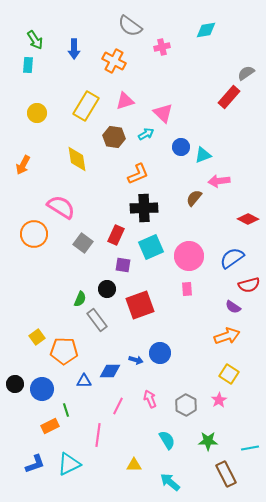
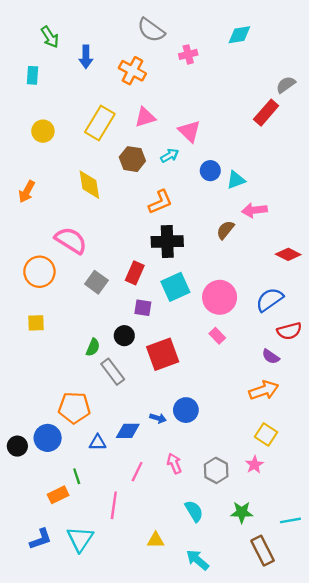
green arrow: (35, 40) -> (50, 37), moved
pink rectangle: (187, 289) -> (217, 336), turned -40
yellow square: (37, 337) -> (36, 323), moved, turned 35
blue circle: (42, 389) -> (48, 438), moved
cyan triangle: (69, 464) -> (80, 539), turned -30

